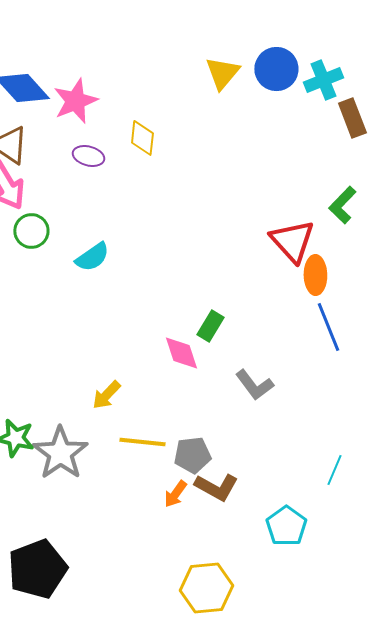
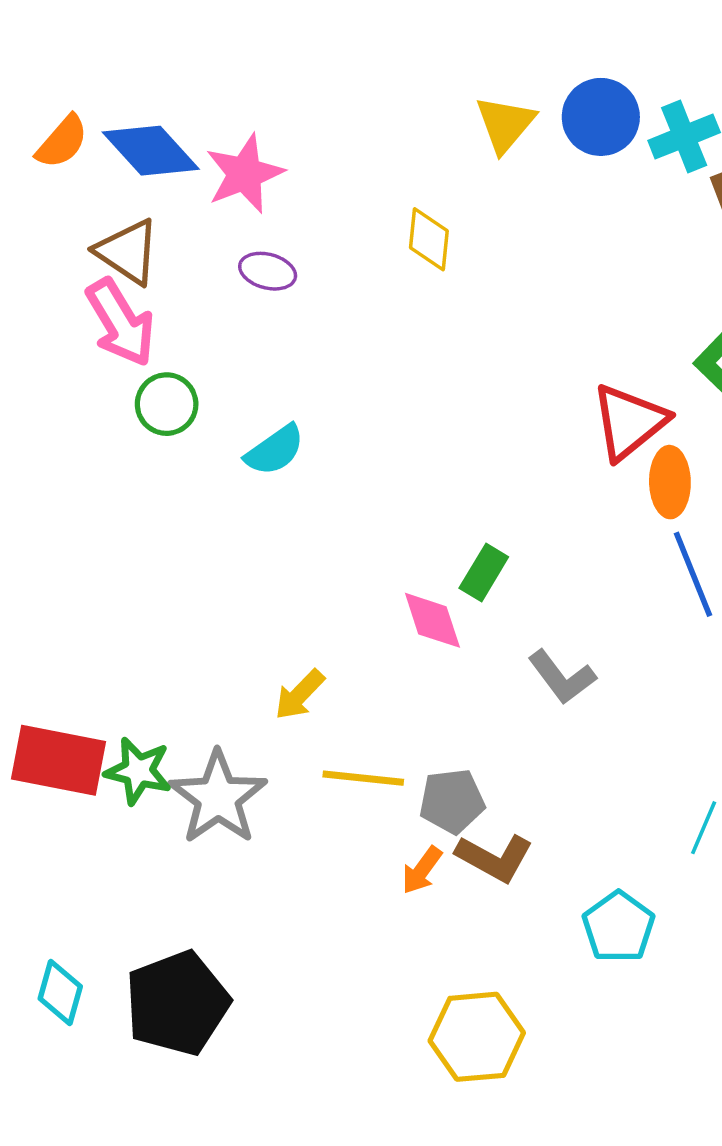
yellow diamond: (142, 138) -> (429, 239), moved
red triangle: (292, 241) -> (629, 422), turned 33

